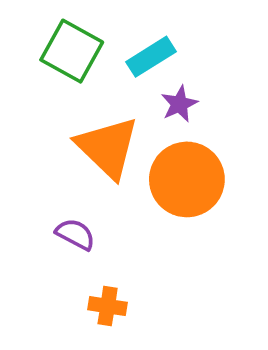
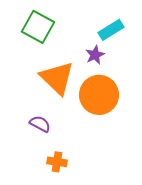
cyan rectangle: (151, 57) -> (111, 30), moved

